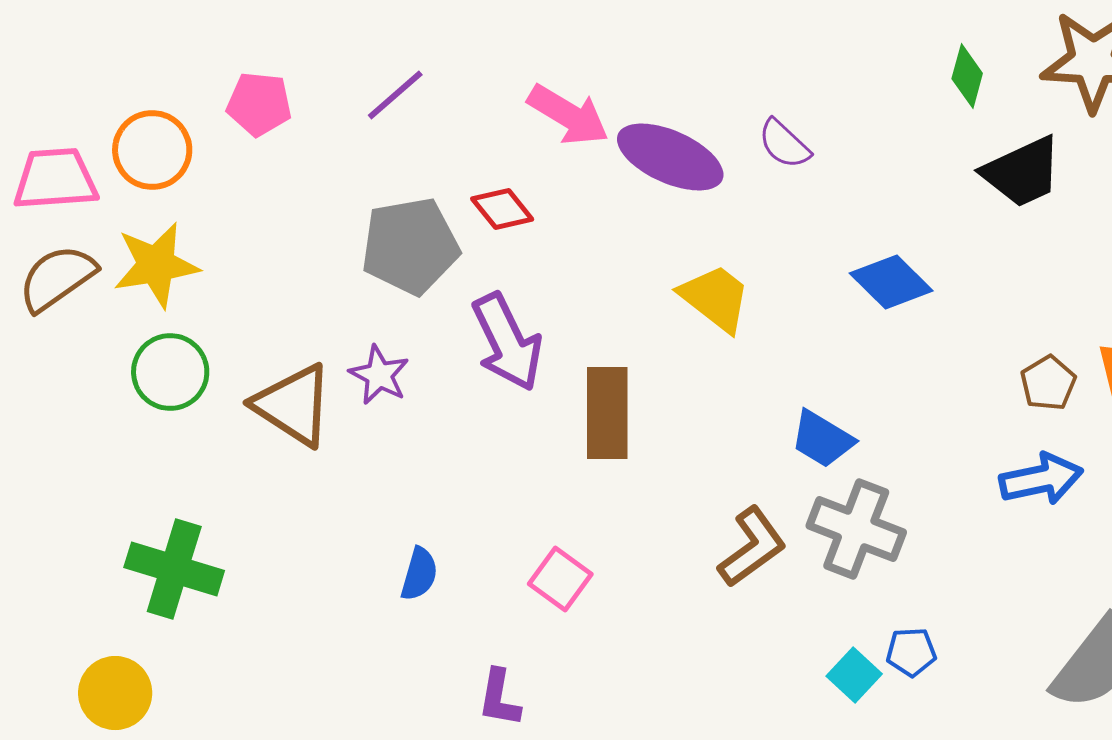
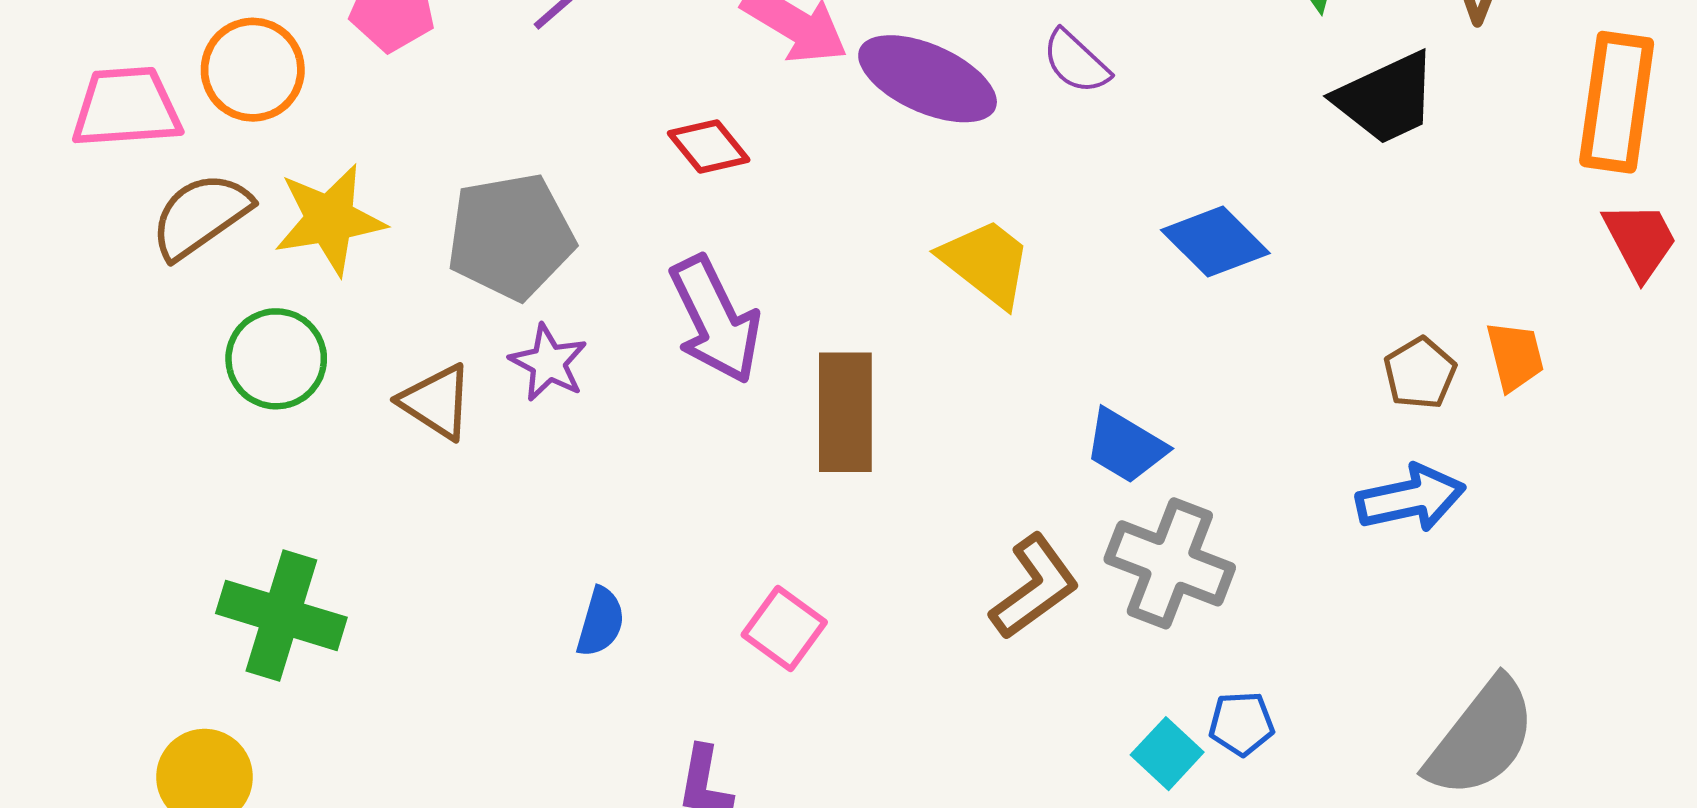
gray pentagon: (410, 246) -> (511, 236), moved
yellow star: (156, 265) -> (330, 219), moved
brown semicircle: (57, 278) -> (201, 216), moved
brown triangle: (293, 405) -> (436, 402), size x0.7

